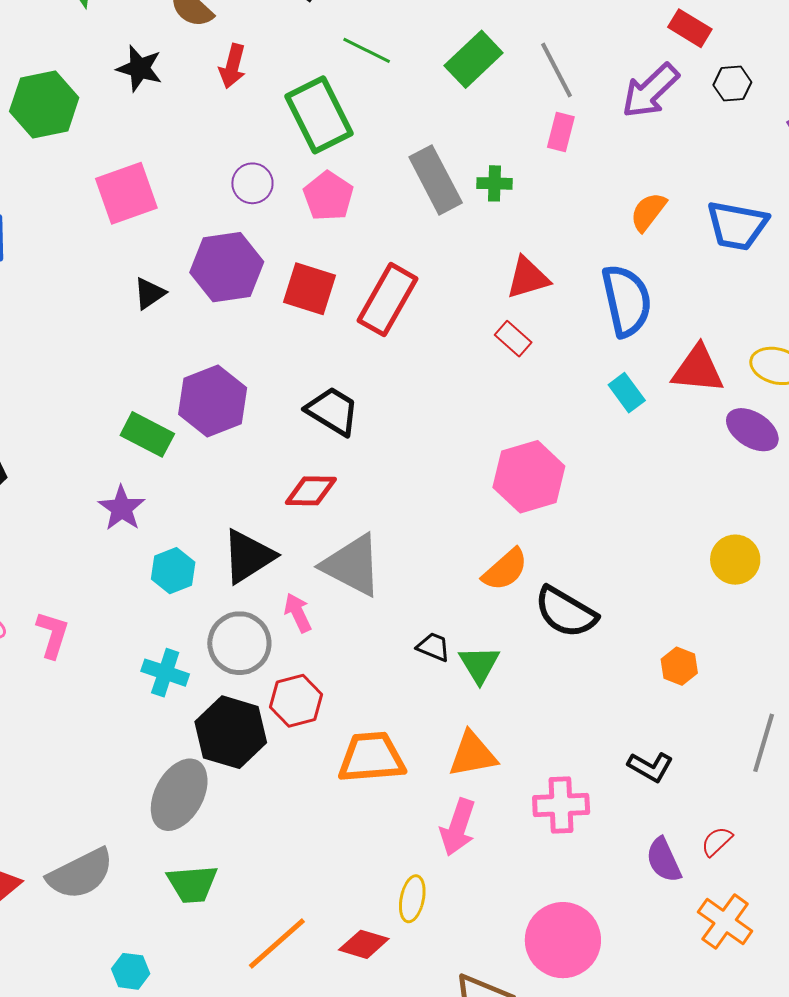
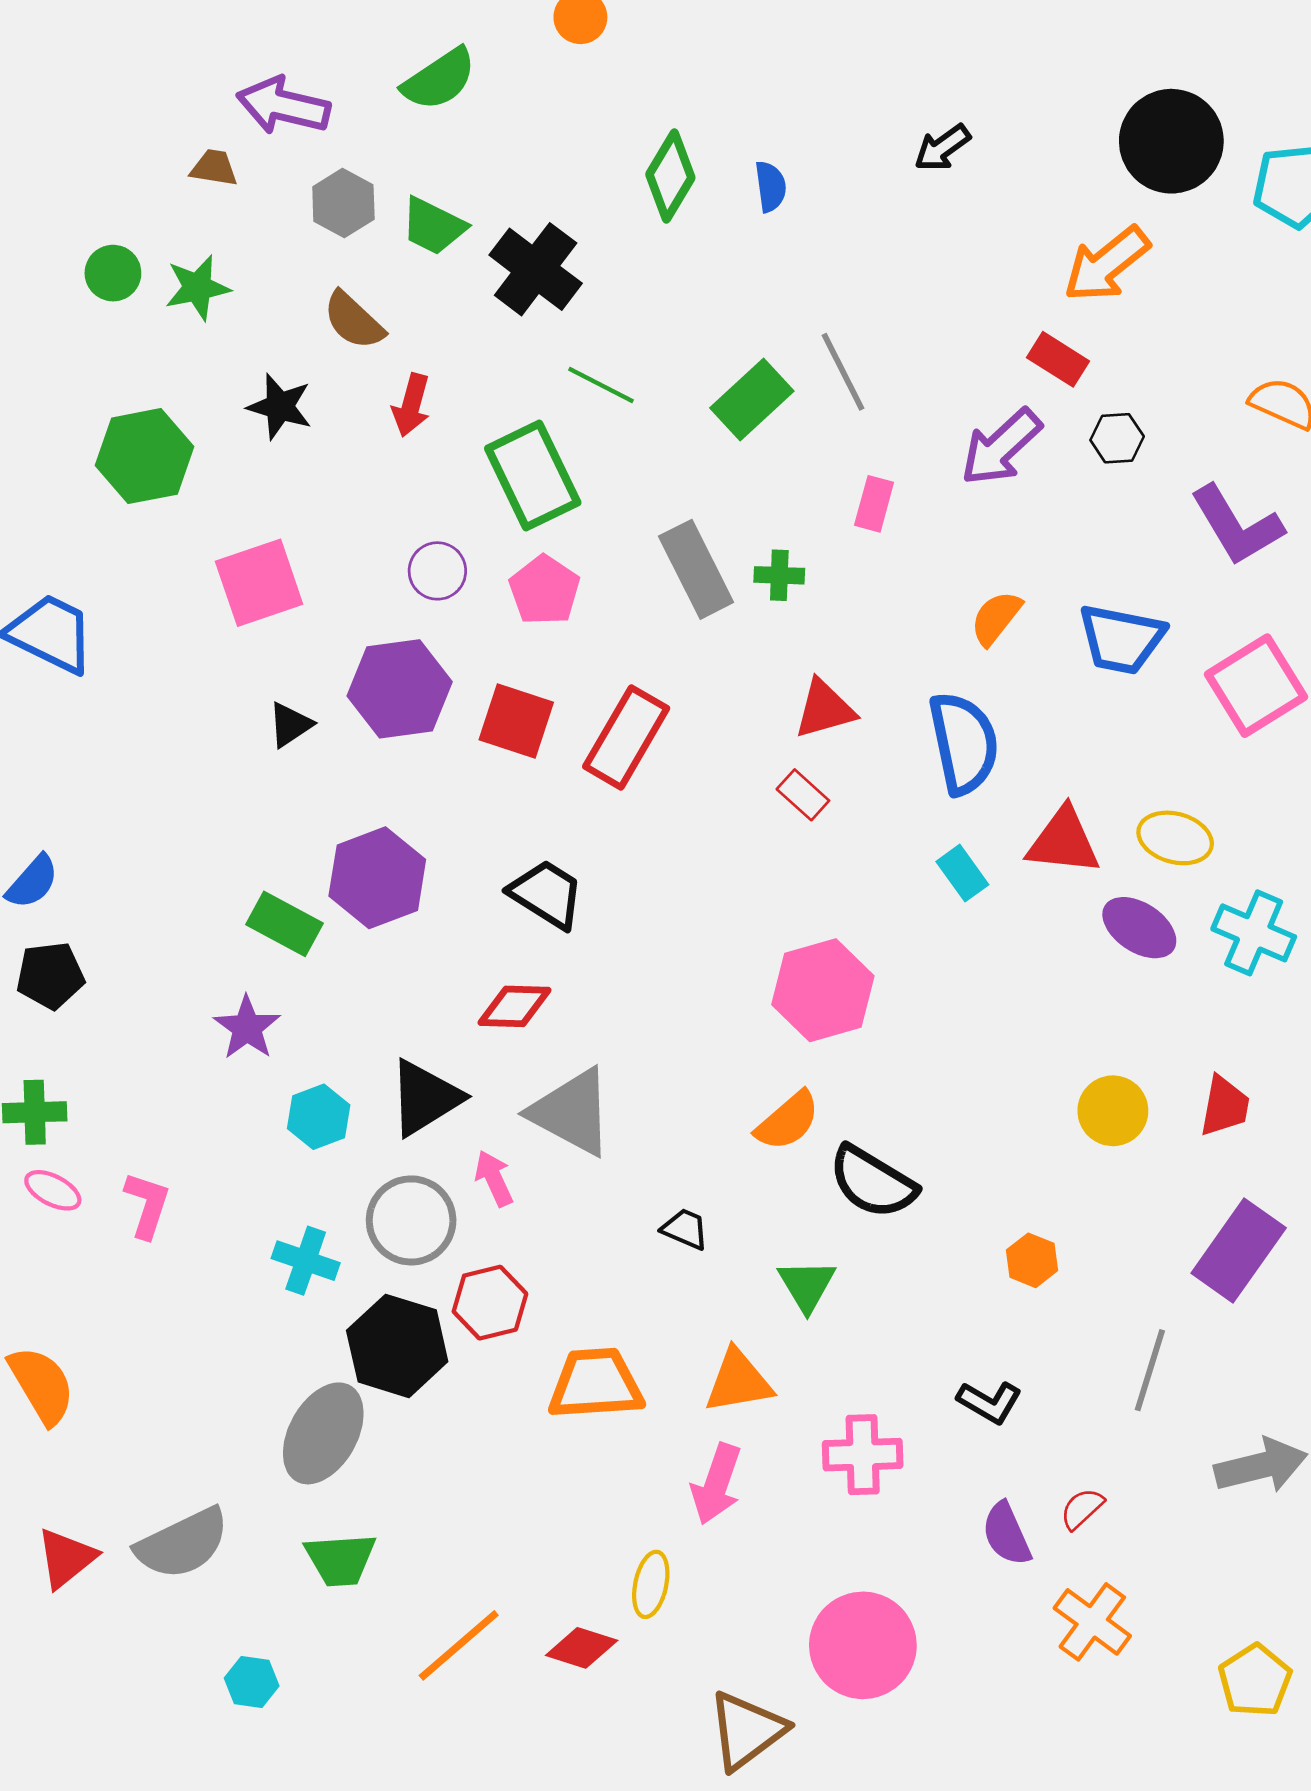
gray line: (556, 70) -> (843, 372), moved
green triangle: (479, 664) -> (807, 1285), moved

